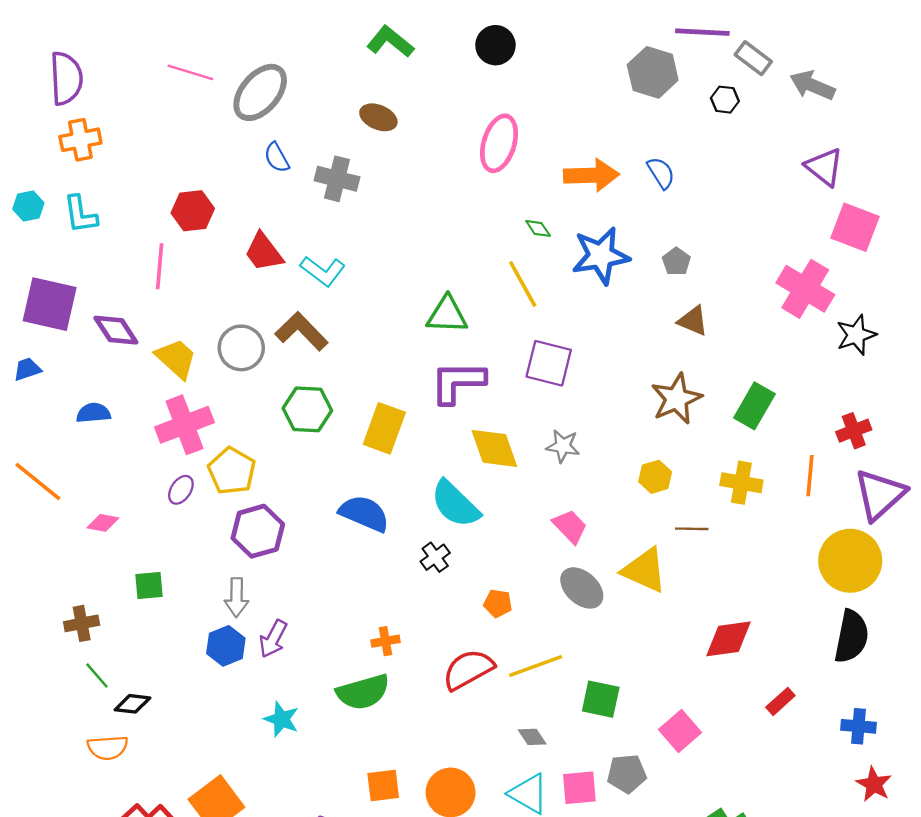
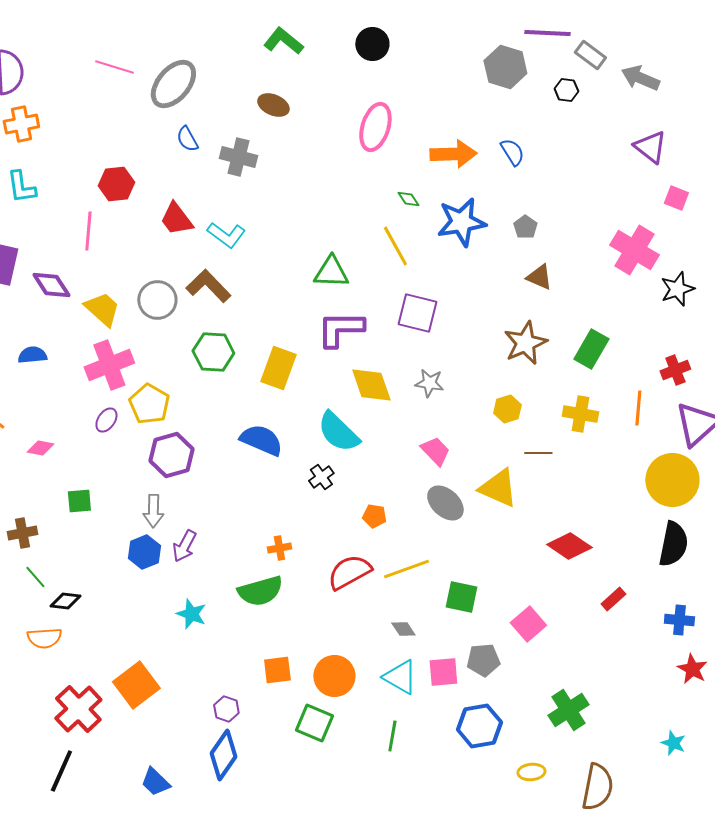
pink square: (855, 227) -> (676, 198), size x0.6
red diamond: (728, 639) -> (569, 546), turned 42

